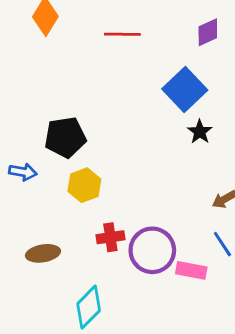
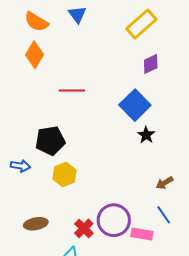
red line: (122, 34) -> (72, 90), moved
red cross: (110, 237) -> (84, 228), moved, turned -36

